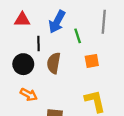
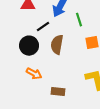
black line: (38, 43) -> (43, 27), turned 56

